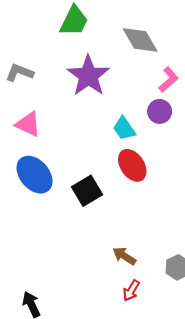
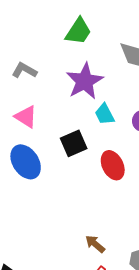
cyan trapezoid: (124, 128) -> (105, 114), moved
black square: (87, 191) -> (74, 143), moved

